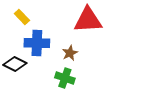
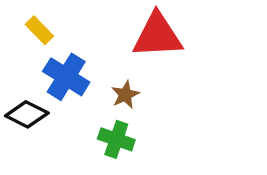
blue cross: (37, 43) -> (66, 77), turned 30

